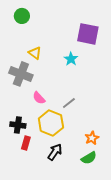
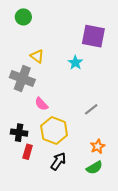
gray line: (69, 103) -> (91, 109), moved

